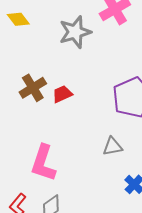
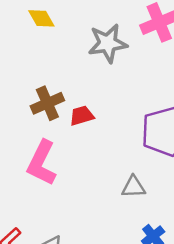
pink L-shape: (43, 163) -> (42, 163), moved

